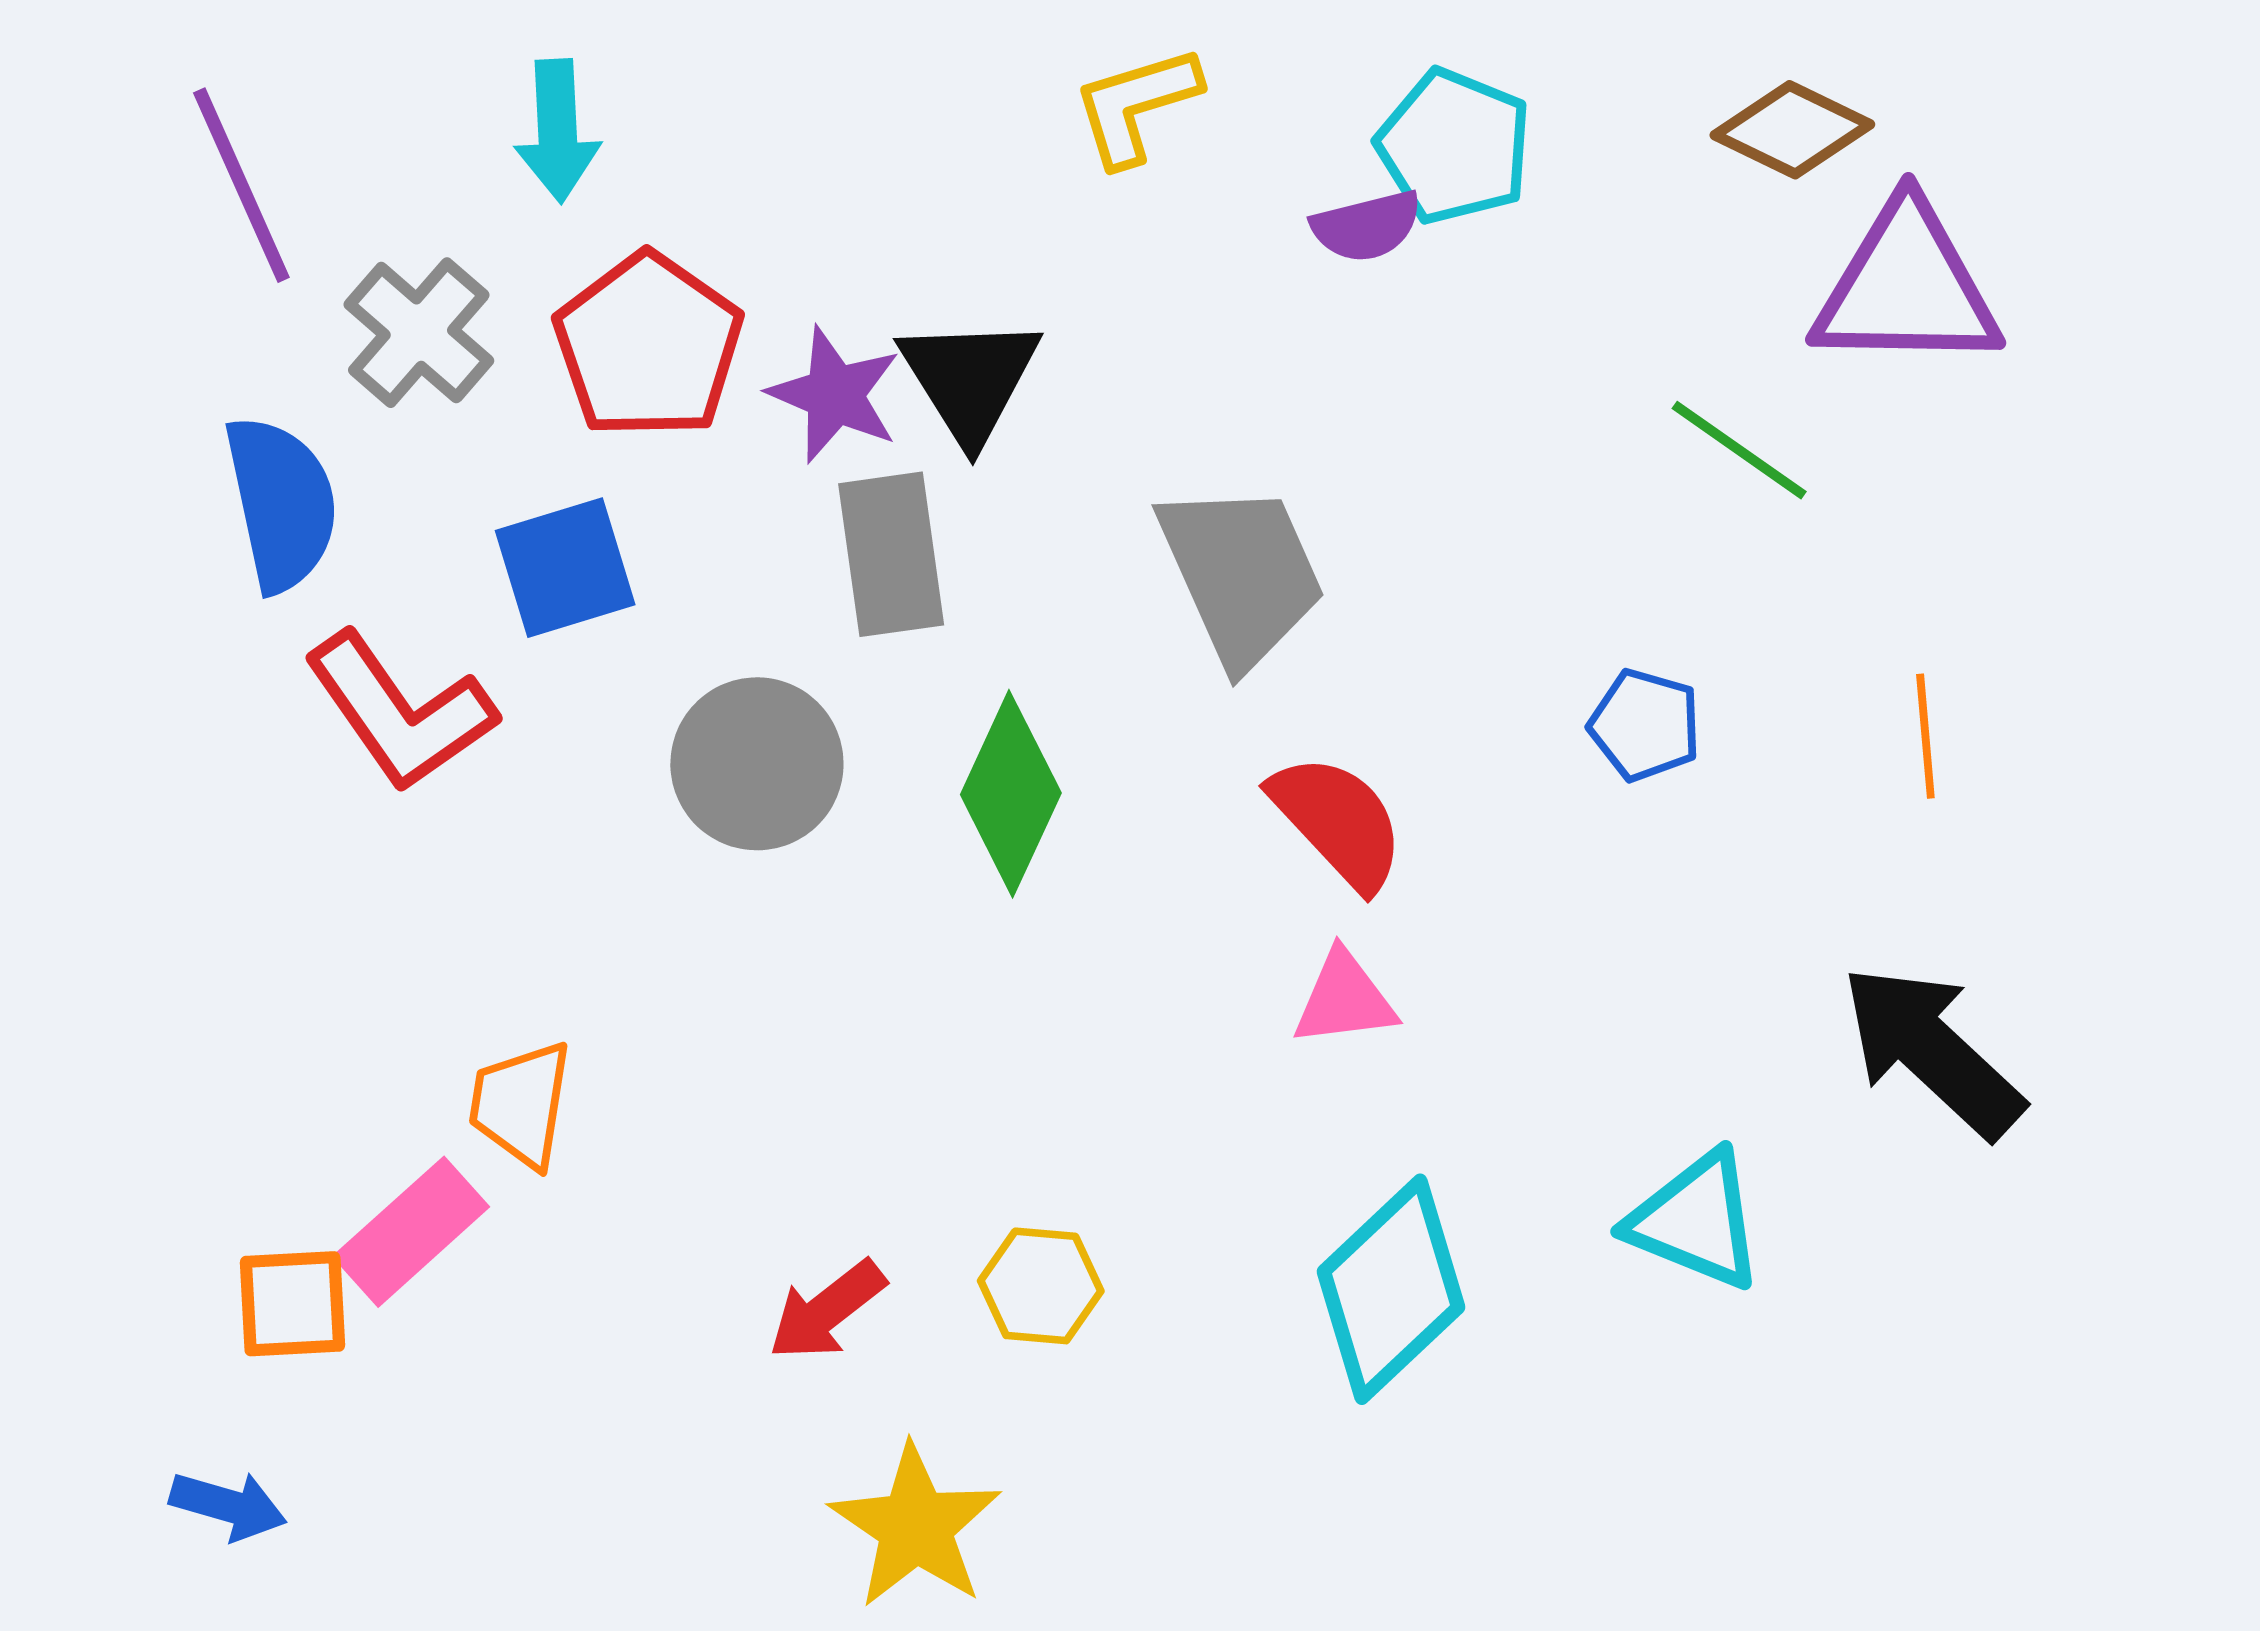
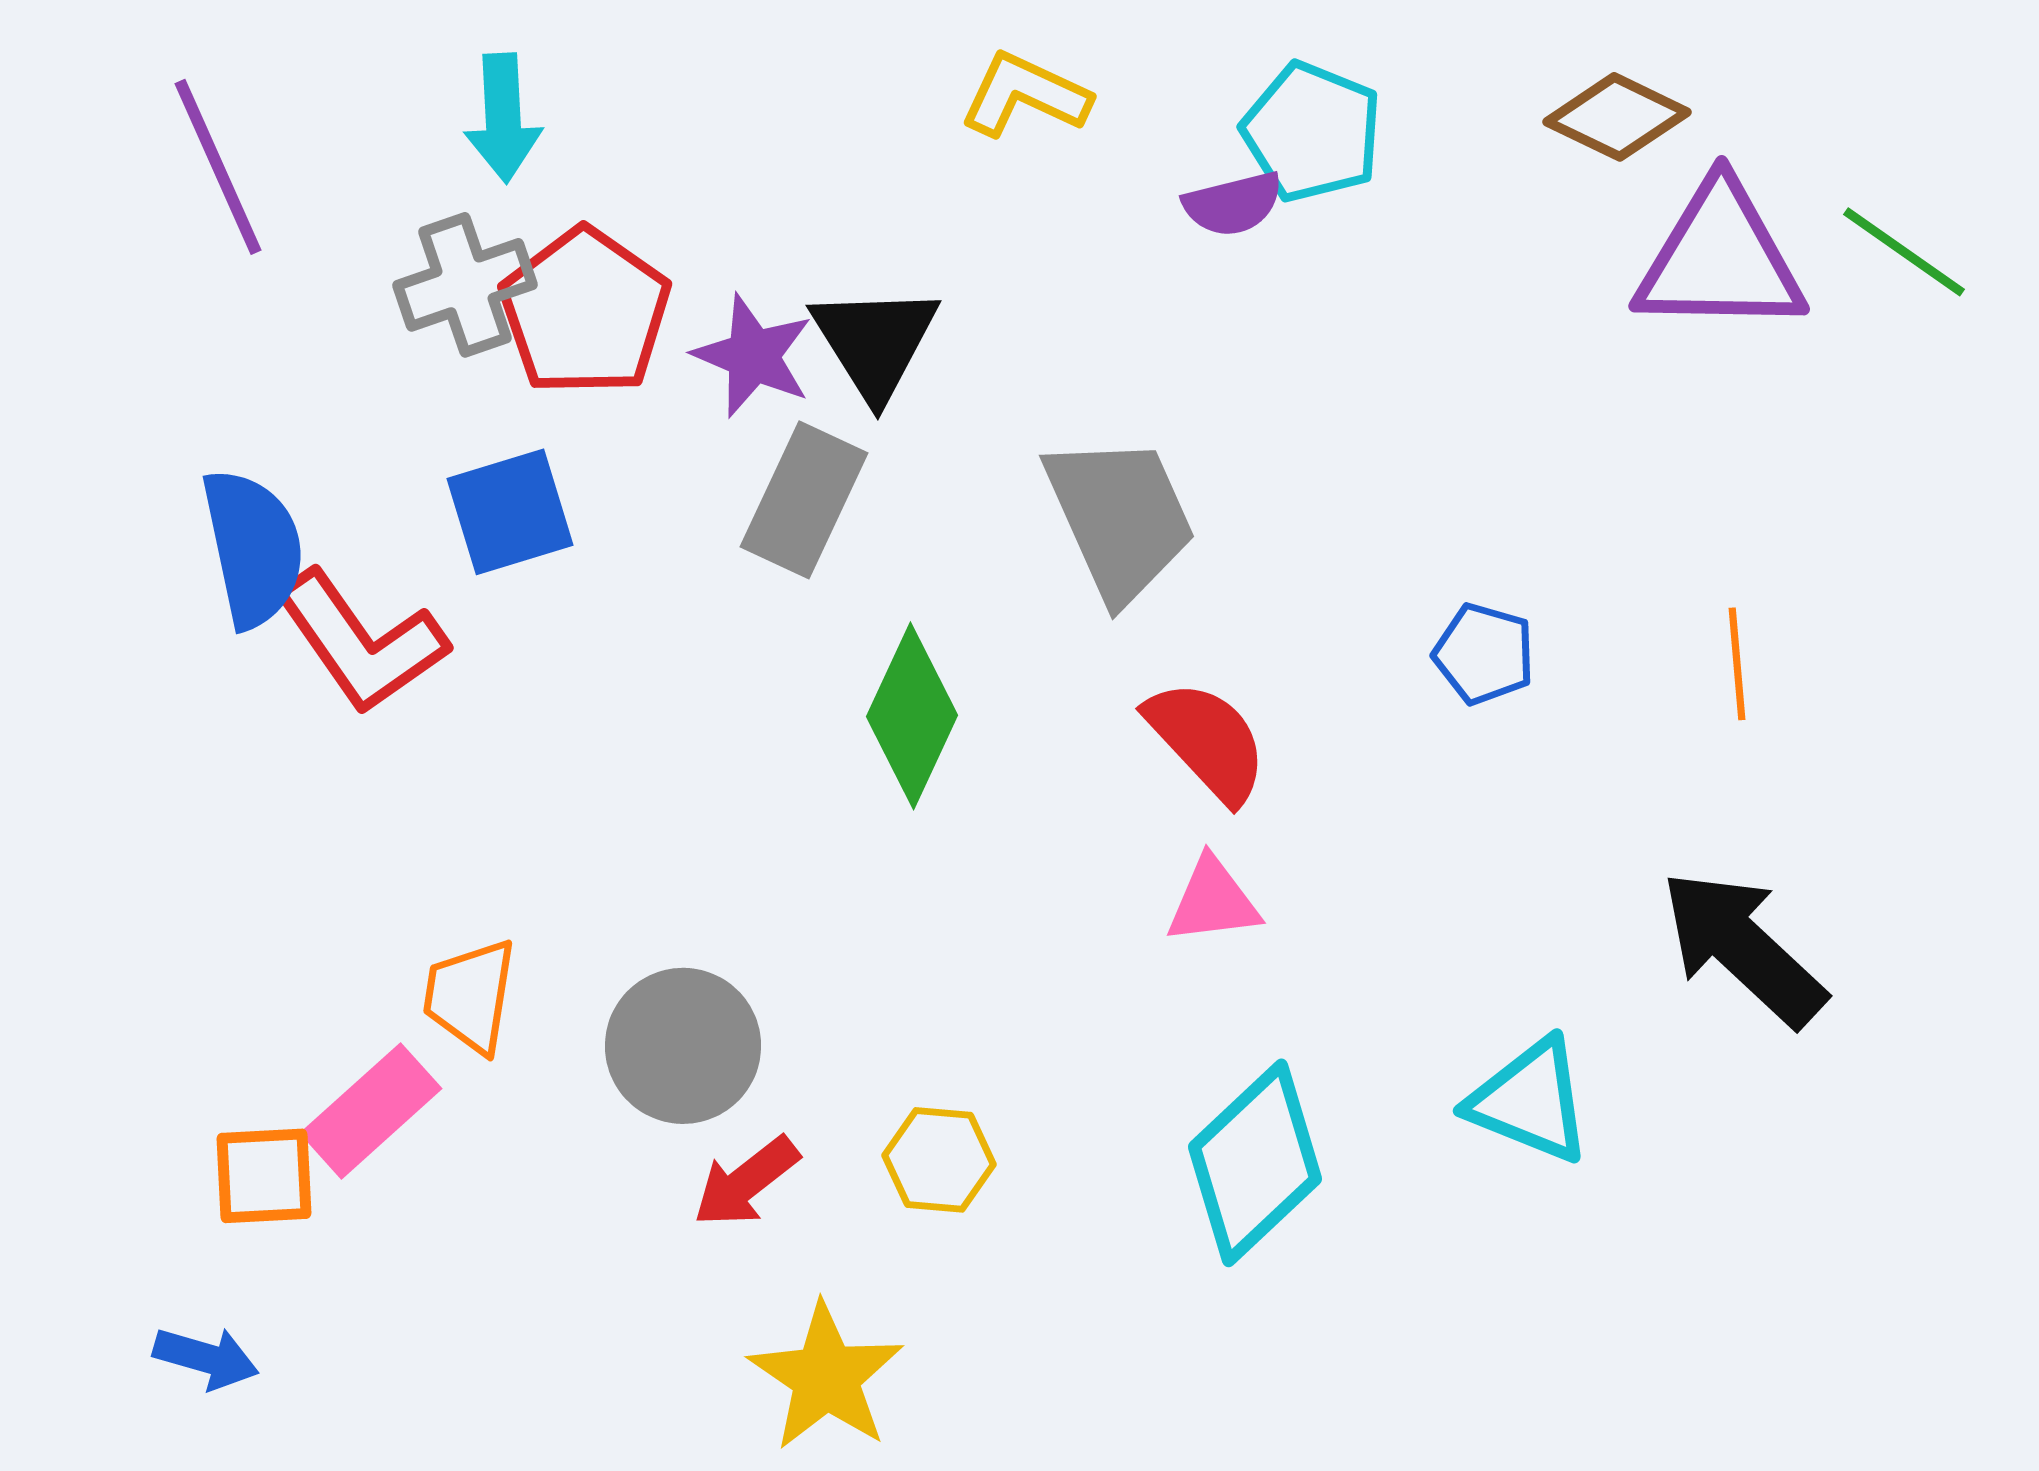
yellow L-shape: (1136, 105) -> (1025, 95), turned 42
gray cross: (419, 333) -> (465, 285), moved, turned 30
green line: (1739, 450) -> (1904, 252), moved
blue semicircle: (281, 503) -> (253, 548), moved
gray rectangle: (891, 554) -> (804, 500), turned 33
gray circle: (757, 764) -> (683, 1046), moved

